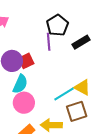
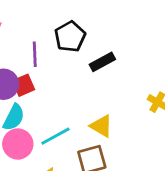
purple line: (49, 42) -> (35, 54), moved
cyan line: (64, 94) -> (55, 136), moved

